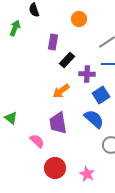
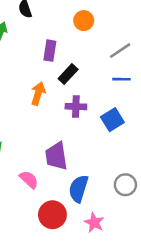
purple cross: (87, 74) -> (76, 107), moved
orange arrow: (61, 91) -> (38, 94), moved, turned 144
blue semicircle: (94, 119) -> (78, 189), moved, turned -115

